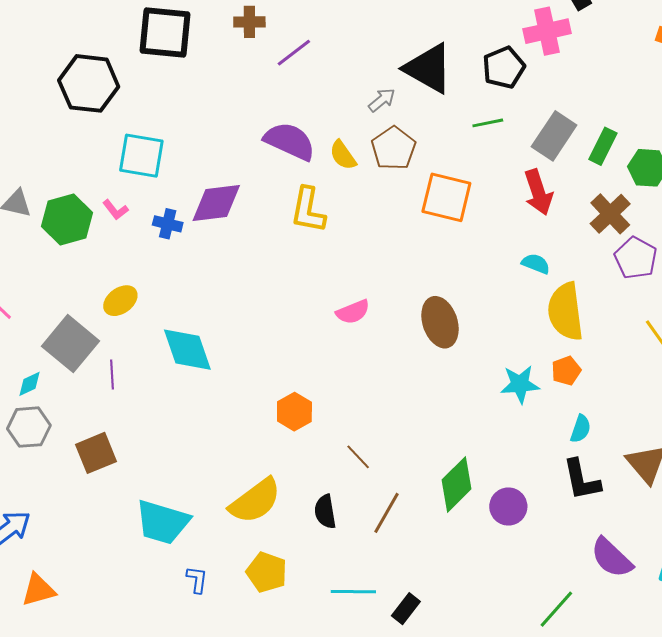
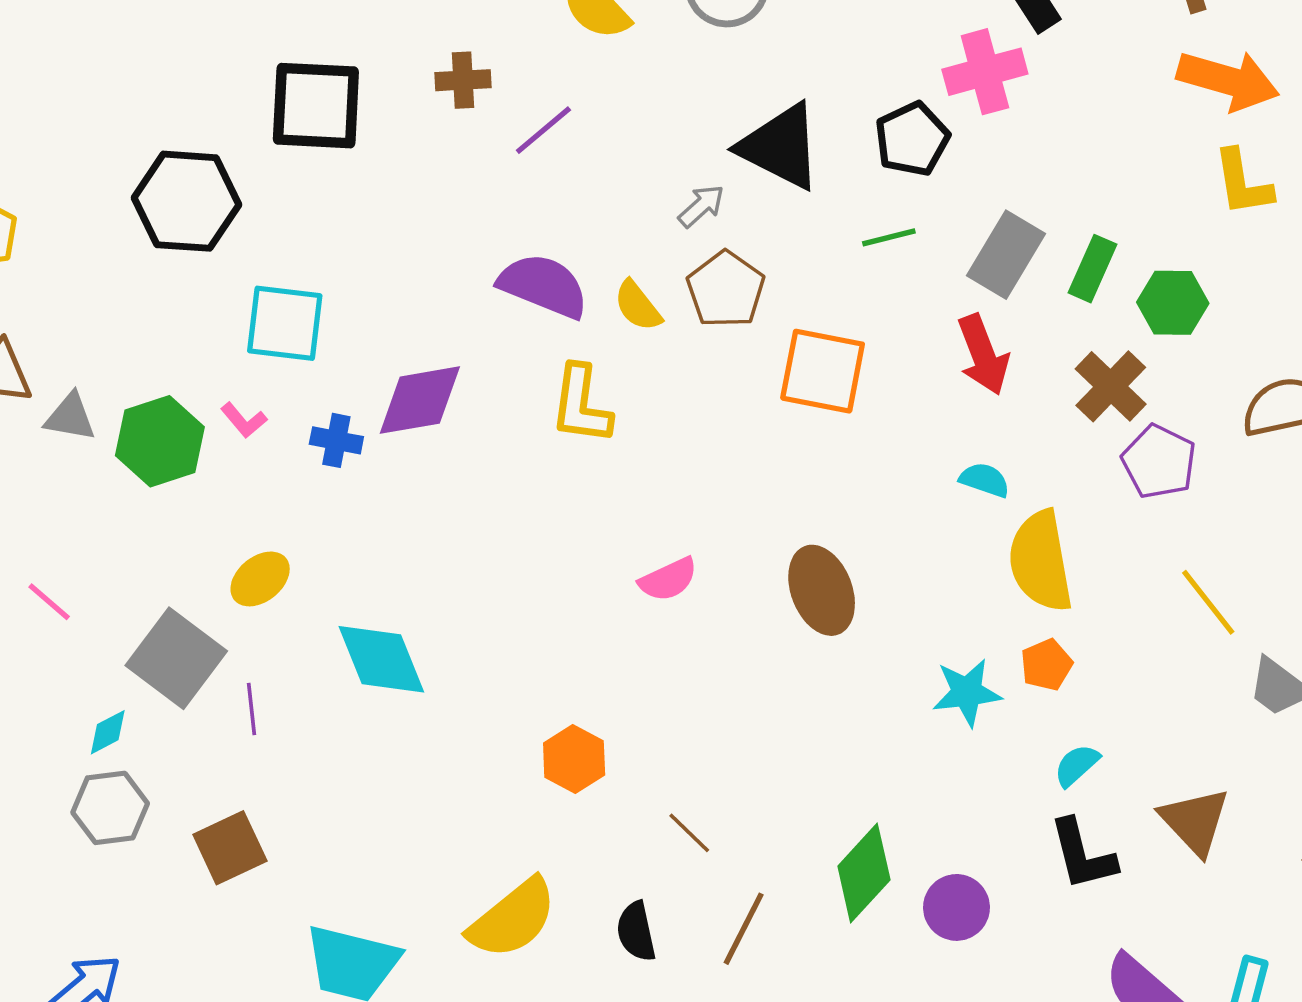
cyan semicircle: (581, 429) -> (1077, 765), turned -148

